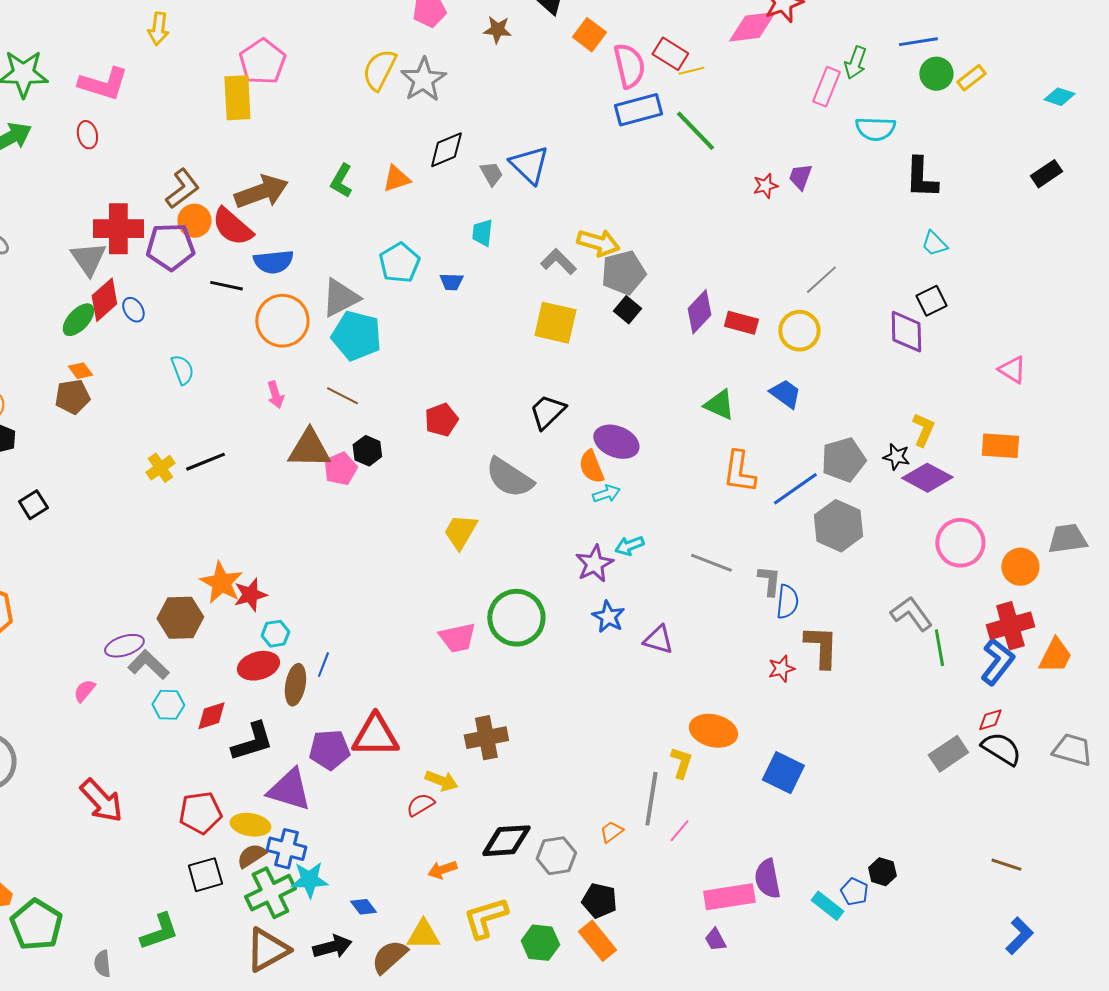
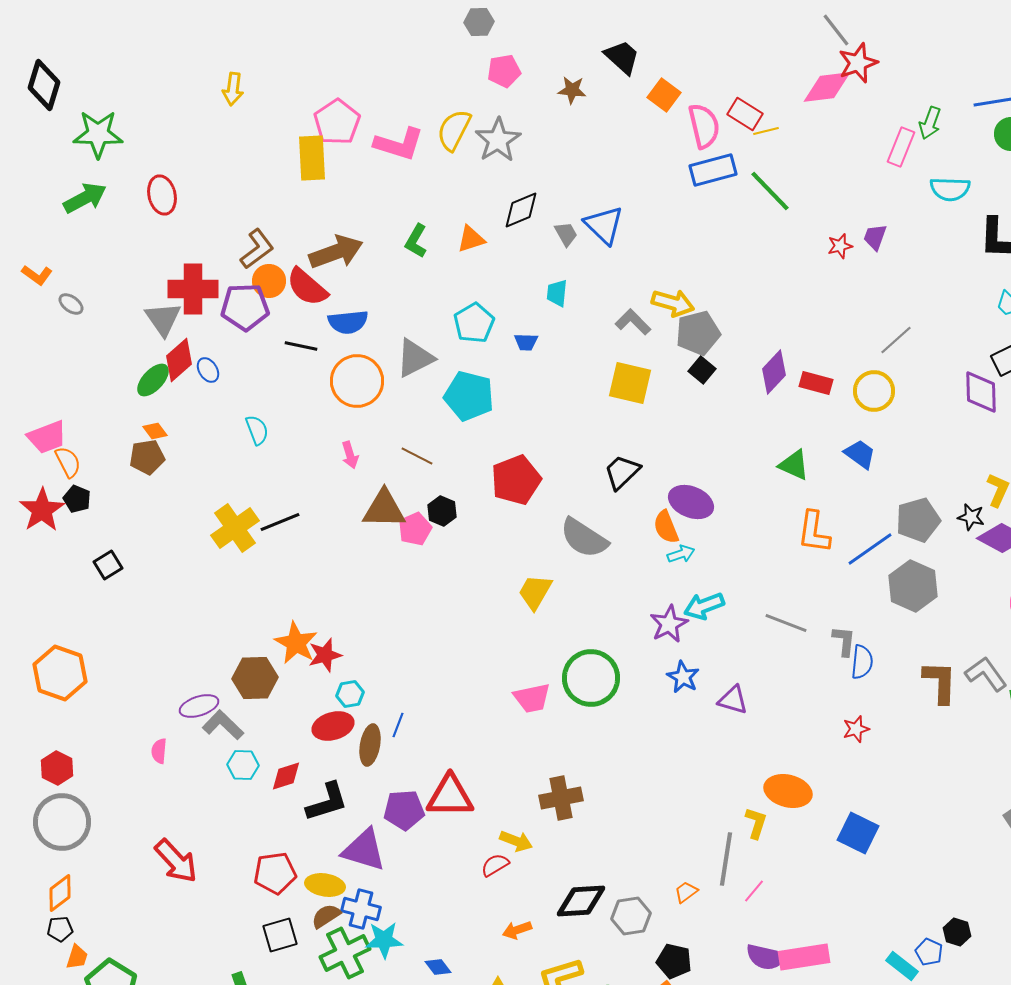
pink L-shape: (103, 84) -> (399, 144), moved
red ellipse: (87, 135) -> (162, 195), size x1.4
cyan pentagon: (356, 336) -> (469, 396), moved
red pentagon: (441, 420) -> (516, 480), size x1.5
yellow cross: (160, 468) -> (235, 528), size x1.6
cyan arrow: (629, 546) -> (704, 606), size x1.4
brown L-shape: (821, 647) -> (940, 682), moved
pink semicircle: (84, 691) -> (159, 751), turned -35
purple semicircle: (767, 879) -> (766, 957), moved, turned -66

